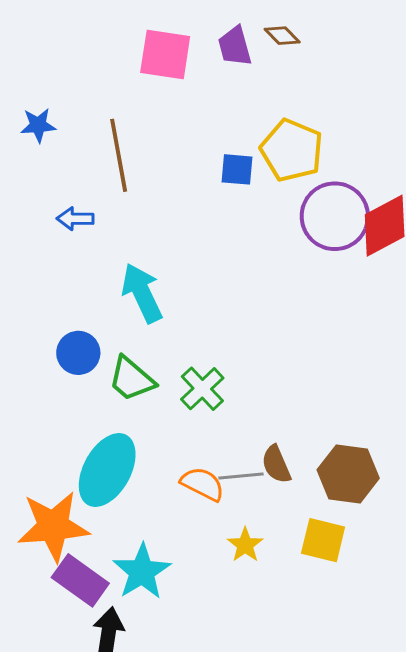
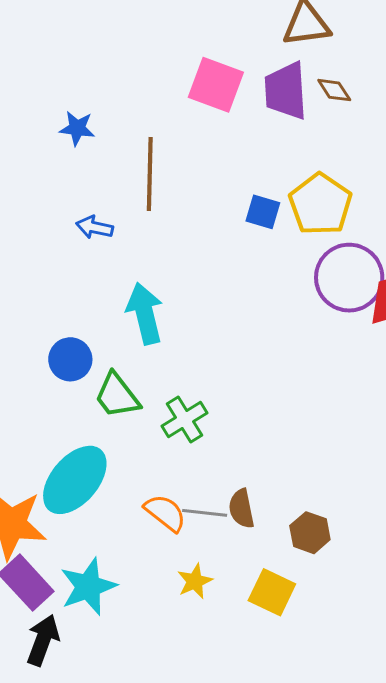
purple trapezoid: (235, 46) -> (286, 91), size x1.4
brown hexagon: (348, 474) -> (310, 533), size x0.7

